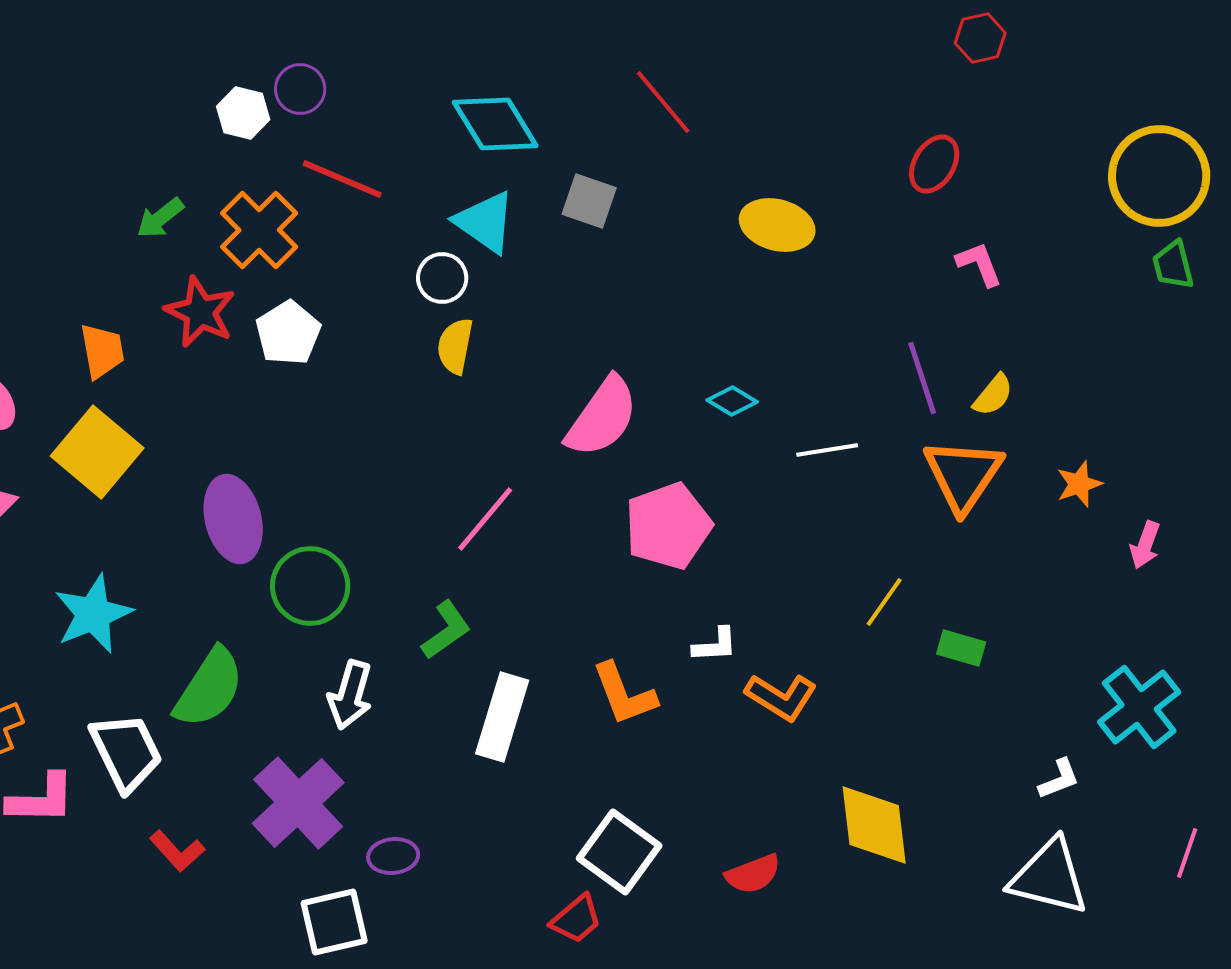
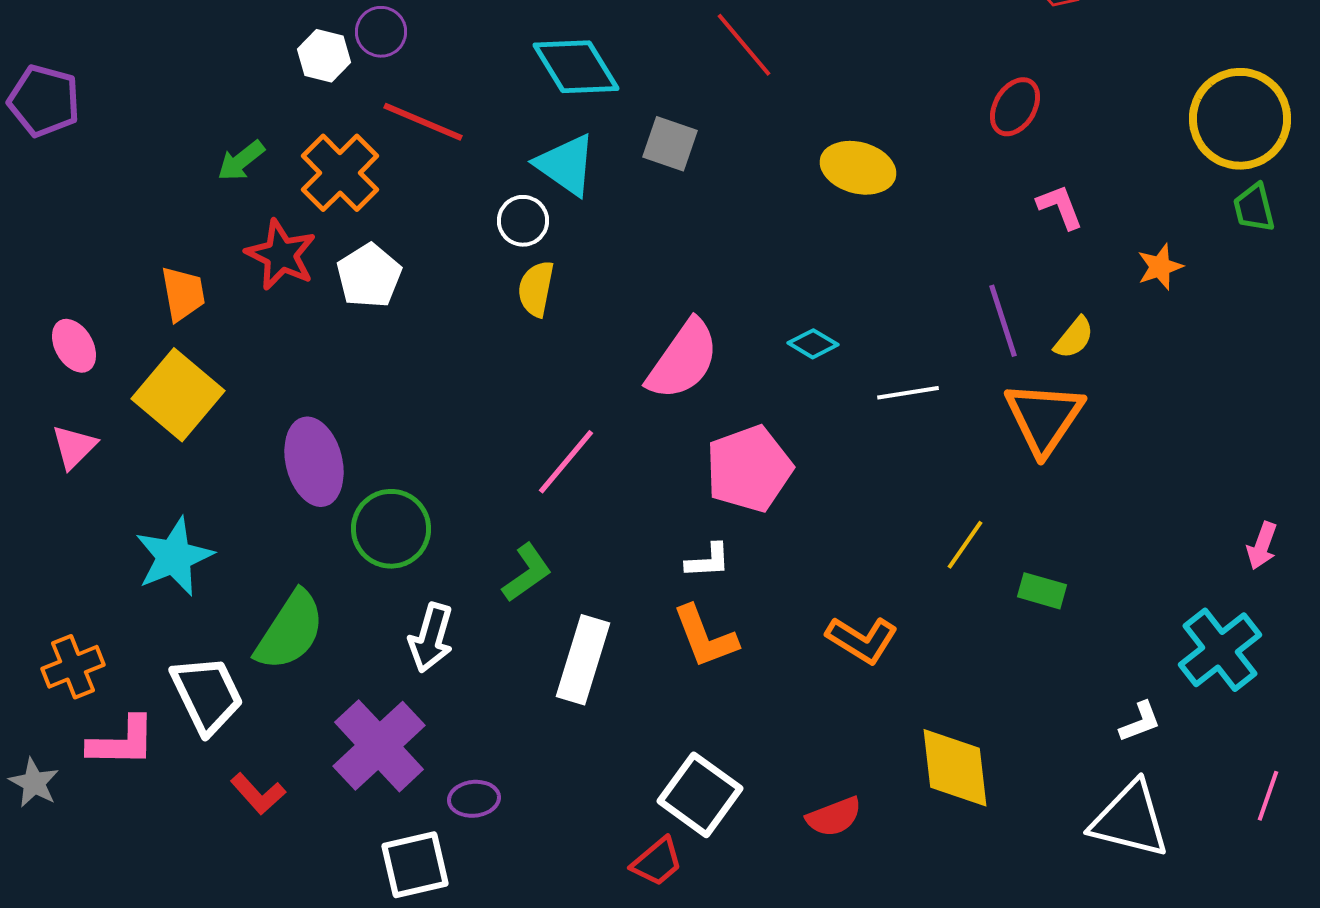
orange star: (1079, 484) -> (1160, 267), moved
pink arrow: (1145, 545) -> (1262, 546), moved
white L-shape: (715, 645) -> (708, 561), moved

